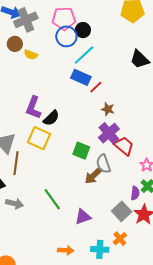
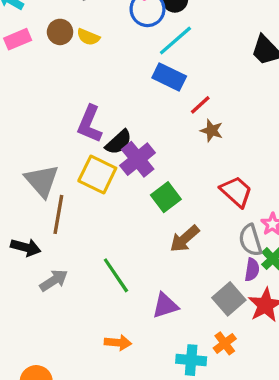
brown circle: (15, 44) -> (60, 32), moved
red line: (96, 87) -> (200, 105), moved
purple cross: (109, 133) -> (138, 159), moved
green square: (81, 151) -> (166, 197), turned 30
gray semicircle: (103, 164) -> (250, 240), moved
gray arrow: (14, 204) -> (54, 280), turned -48
orange arrow: (66, 250) -> (118, 343), moved

